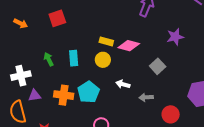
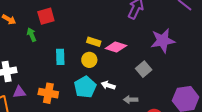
purple star: (175, 37) -> (163, 41), size x1.4
green arrow: (49, 59) -> (31, 35), moved
cyan pentagon: (88, 92) -> (85, 87), moved

